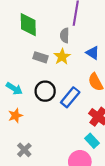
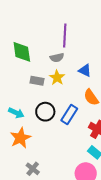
gray semicircle: (65, 35) -> (57, 58), turned -96
orange star: (15, 116) -> (20, 138), size x1.5

